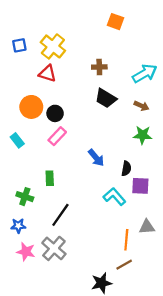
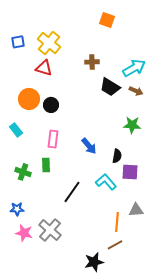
black trapezoid: (106, 98) -> (110, 87), moved
brown arrow: (141, 106) -> (136, 91), moved
pink rectangle: (57, 136) -> (53, 139), moved, turned -36
green cross: (25, 197) -> (23, 172), moved
black line: (60, 215) -> (72, 192), moved

